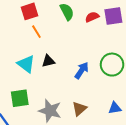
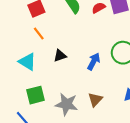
orange line: (36, 32) -> (39, 34), moved
cyan triangle: (26, 64) -> (27, 62), moved

